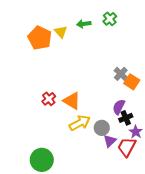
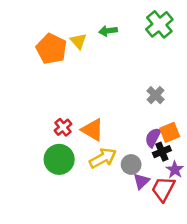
green cross: (110, 19) -> (159, 24), moved, size x1.5
orange square: (132, 82) -> (170, 132), moved, turned 35
green circle: (42, 160) -> (59, 159), moved

